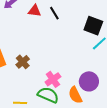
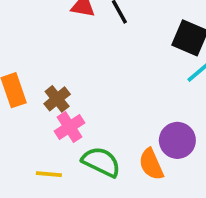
pink cross: (53, 79) -> (69, 127), moved

